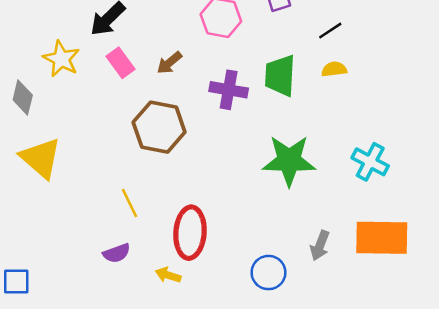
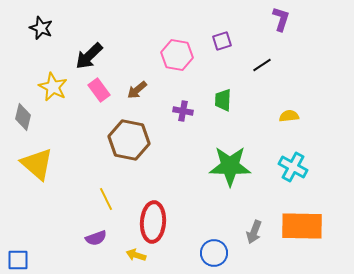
yellow semicircle: (334, 69) -> (289, 116), moved
green trapezoid: (280, 76) -> (223, 100), size x0.7
purple cross: (229, 90) -> (183, 111), size x0.7

